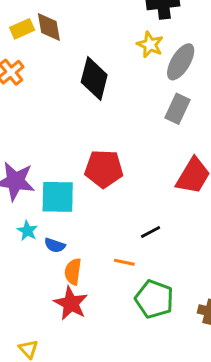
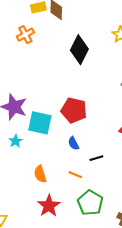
blue semicircle: (55, 245) -> (74, 143), moved, turned 32
orange semicircle: (73, 272) -> (40, 174), turned -36
red star: (71, 303) -> (49, 206), moved

